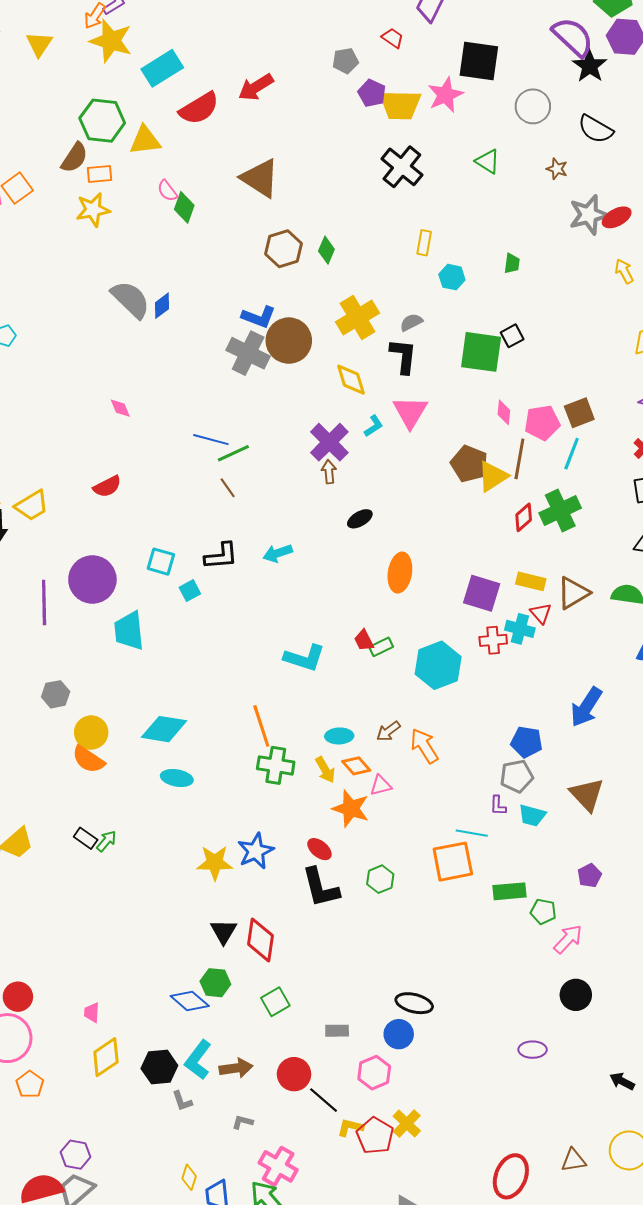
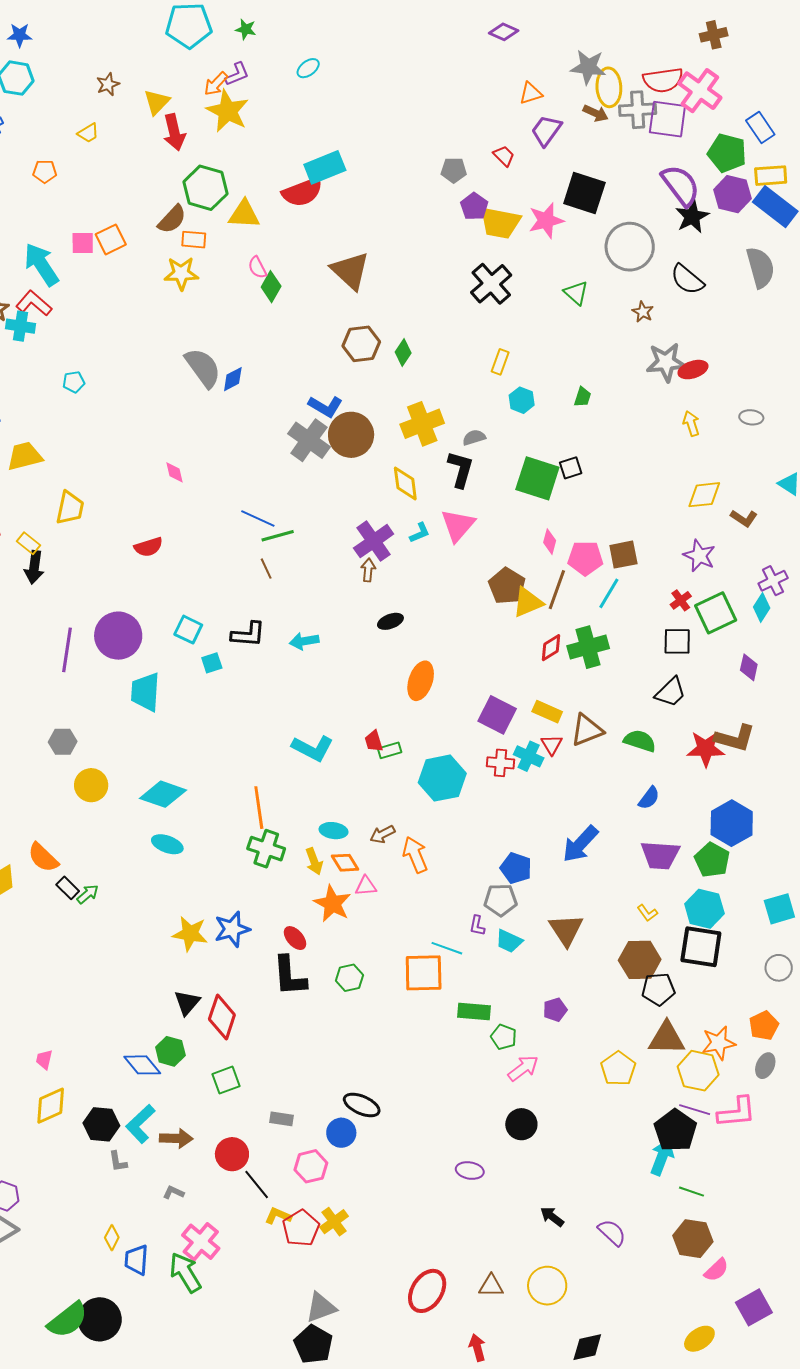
cyan rectangle: (162, 68) -> (325, 167), moved
red arrow: (256, 87) -> (174, 132), moved, turned -81
gray circle: (533, 106) -> (630, 247), size x1.4
yellow trapezoid: (32, 506) -> (70, 508), moved, turned -57
orange semicircle: (88, 759) -> (43, 858), moved

